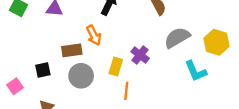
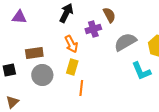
orange arrow: (94, 35) -> (71, 44), moved
purple cross: (140, 55) -> (93, 29), moved, turned 35

